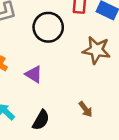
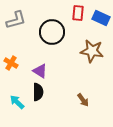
black semicircle: (41, 120) -> (38, 92), moved, turned -30

